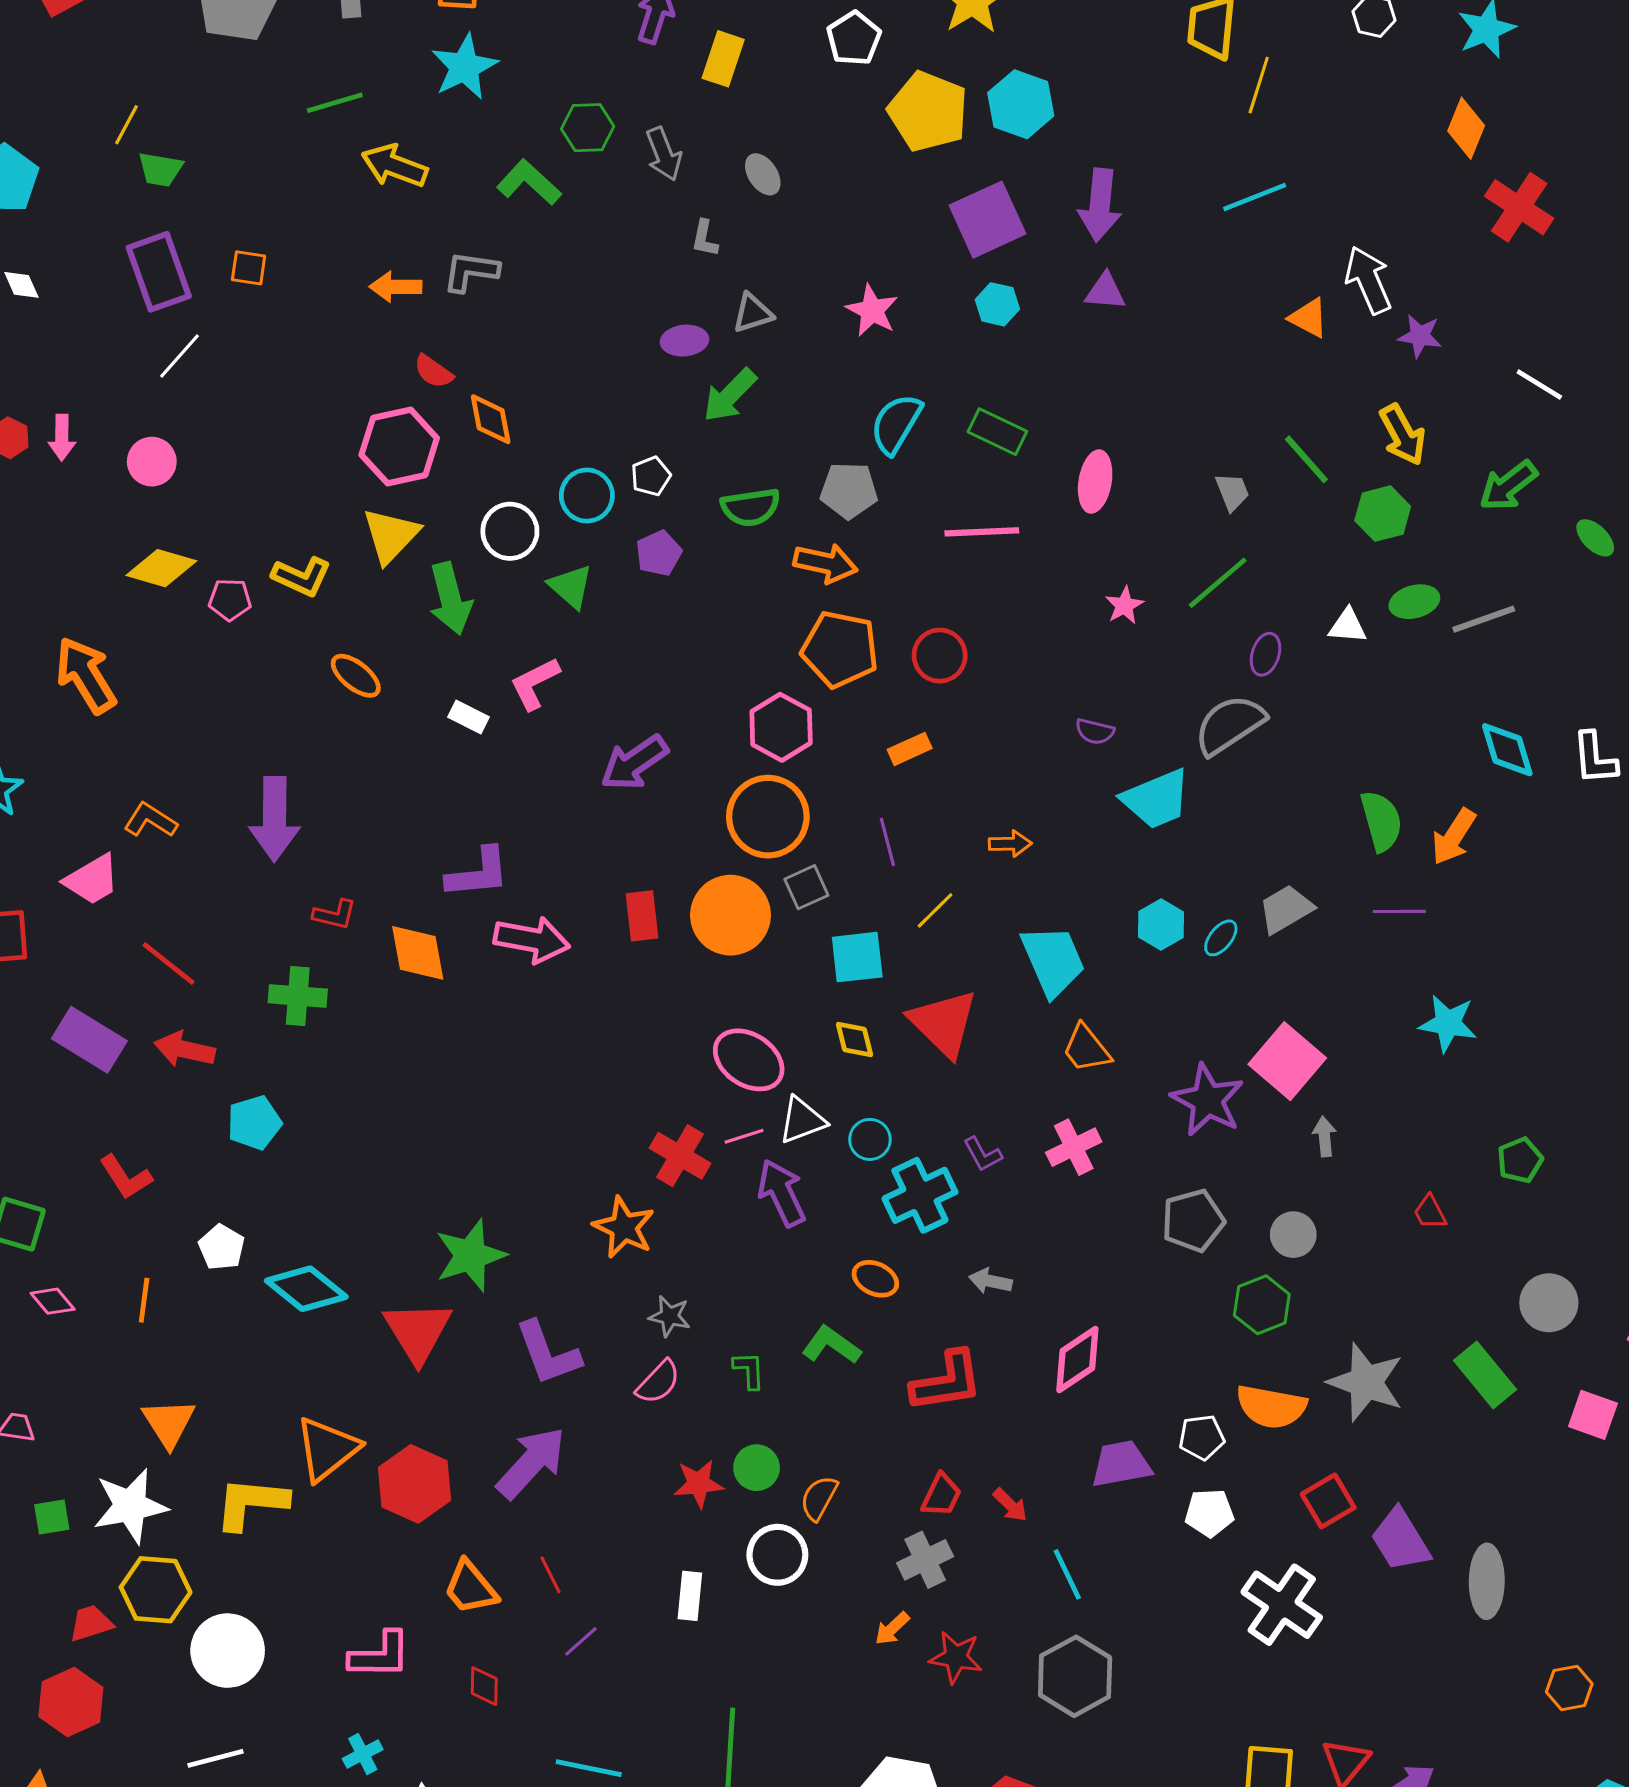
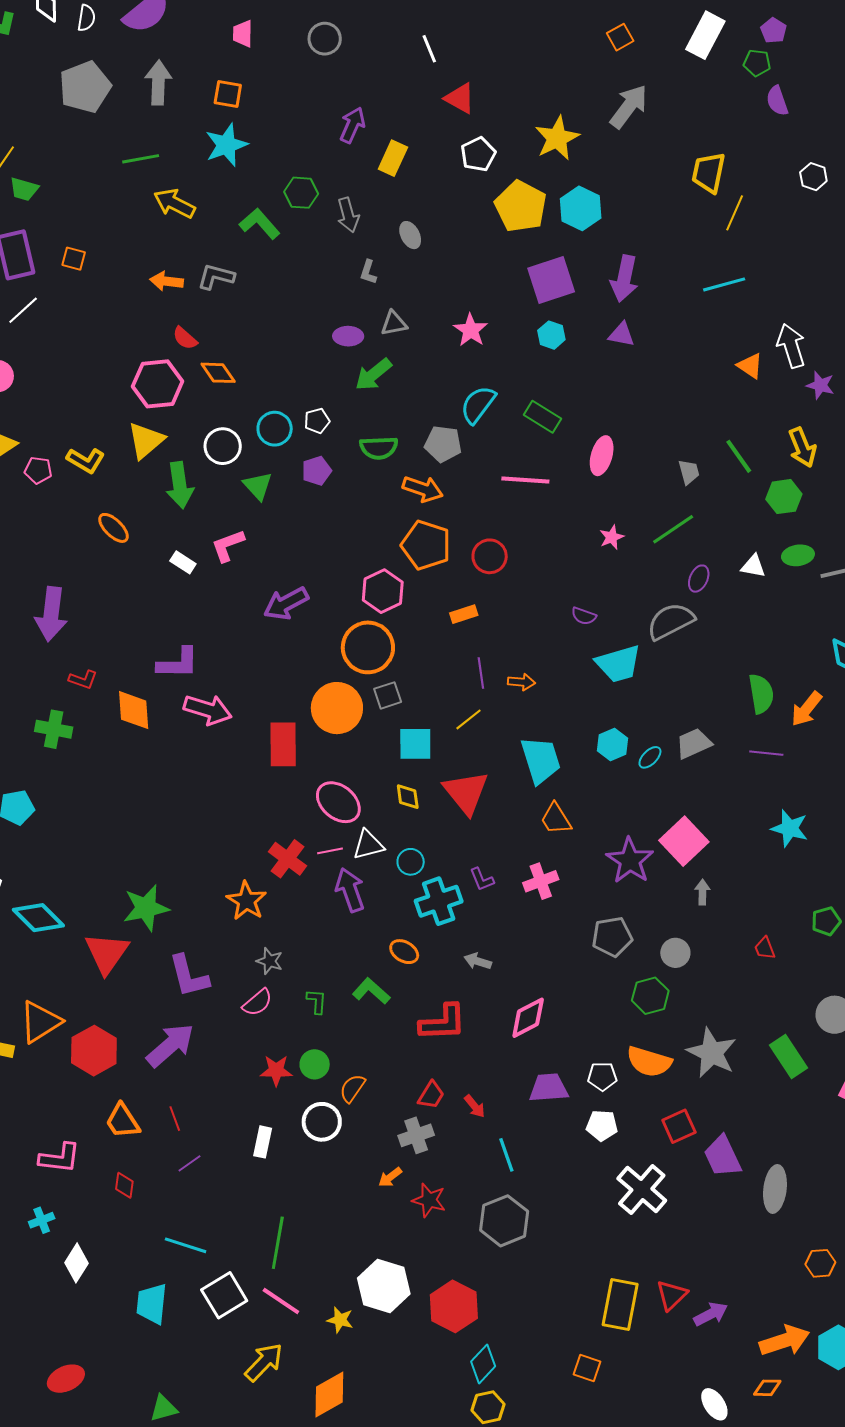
orange diamond: (491, 419) -> (218, 373), turned -30
purple line: (887, 842) -> (481, 673), moved
red rectangle: (642, 916) -> (283, 744), moved, size x1.4

